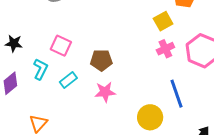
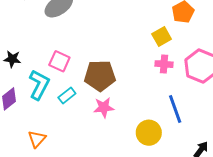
pink cross: (165, 49) -> (164, 64), turned 30
brown pentagon: (101, 60) -> (100, 76), size x1.4
cyan L-shape: (41, 69) -> (39, 85), size x1.4

